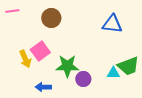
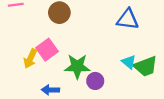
yellow arrow: (25, 59) -> (30, 59), turned 48
cyan triangle: (113, 73) -> (129, 62), moved, turned 40

